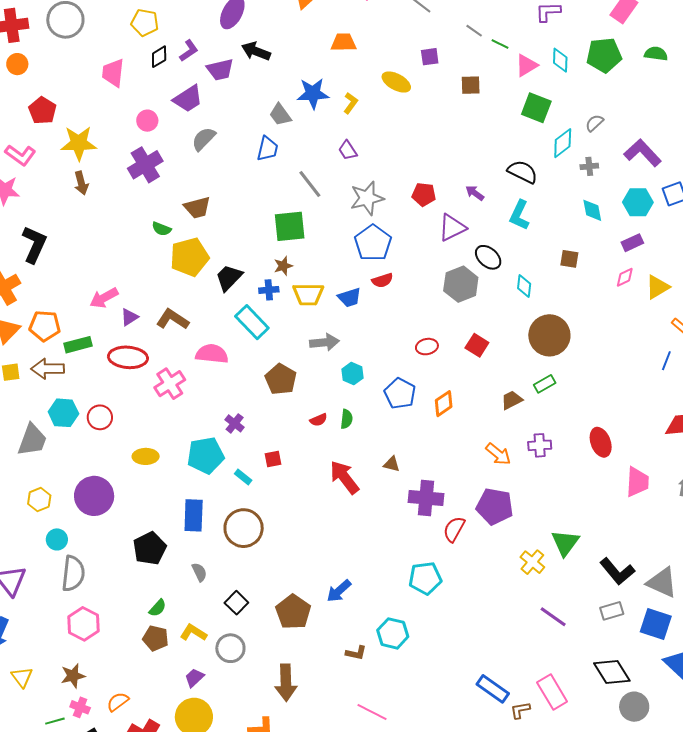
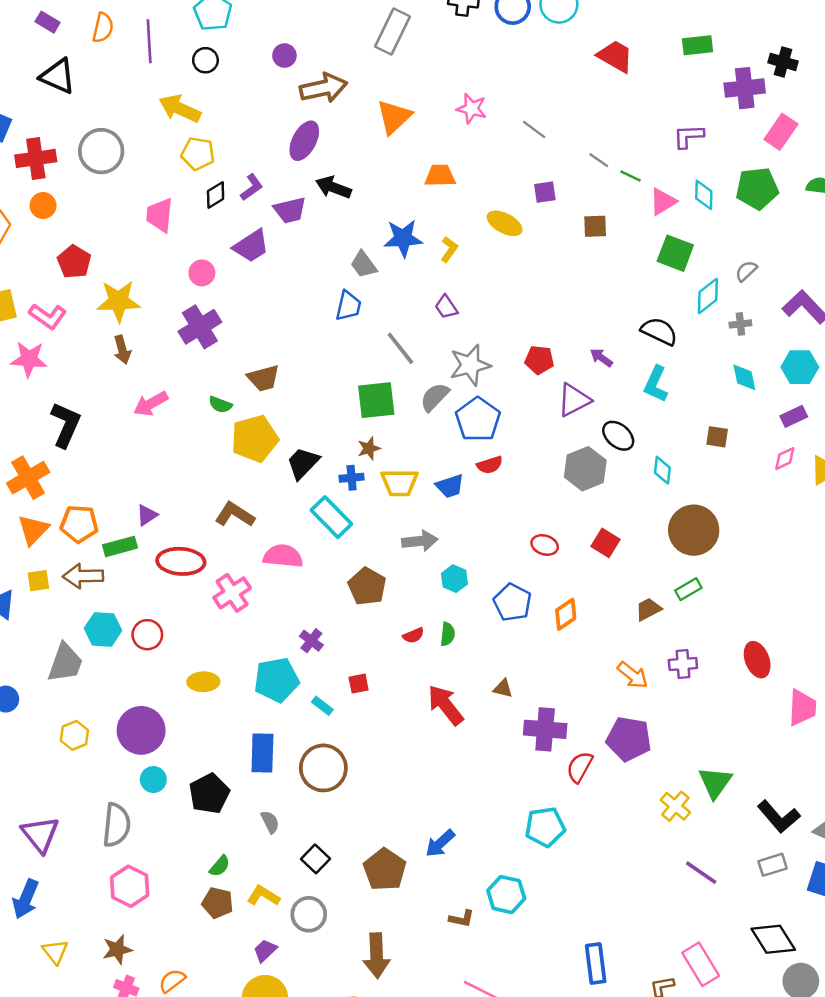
gray semicircle: (204, 139) -> (435, 397), moved
pink arrow: (104, 298) -> (151, 404), moved
purple triangle: (129, 317) -> (147, 515), moved
red ellipse: (427, 347) -> (545, 545), turned 30
cyan circle: (57, 539) -> (153, 780), moved
blue rectangle: (493, 689) -> (596, 964), moved, turned 48

